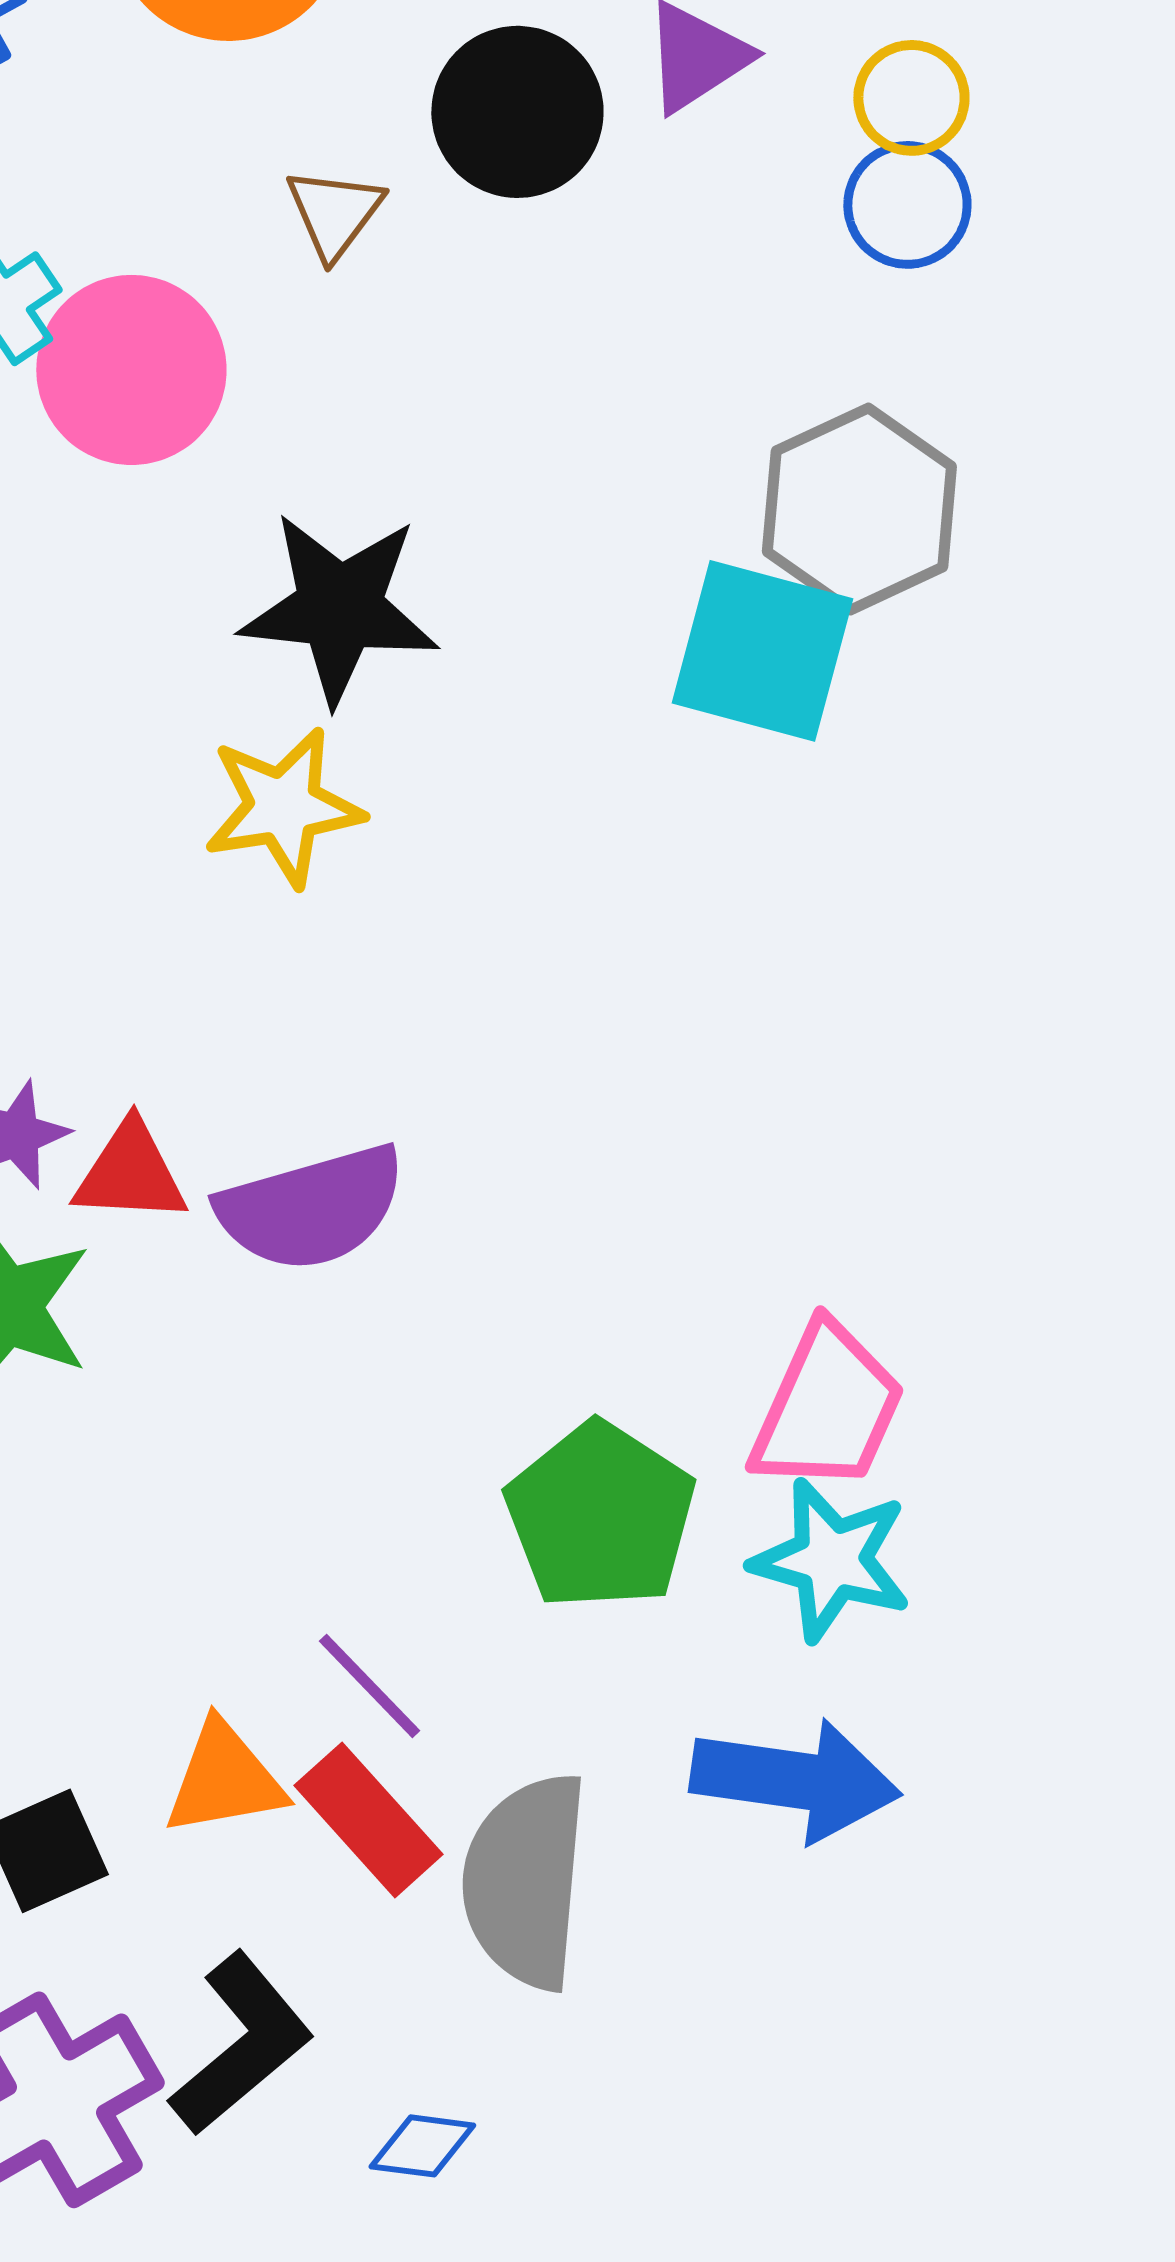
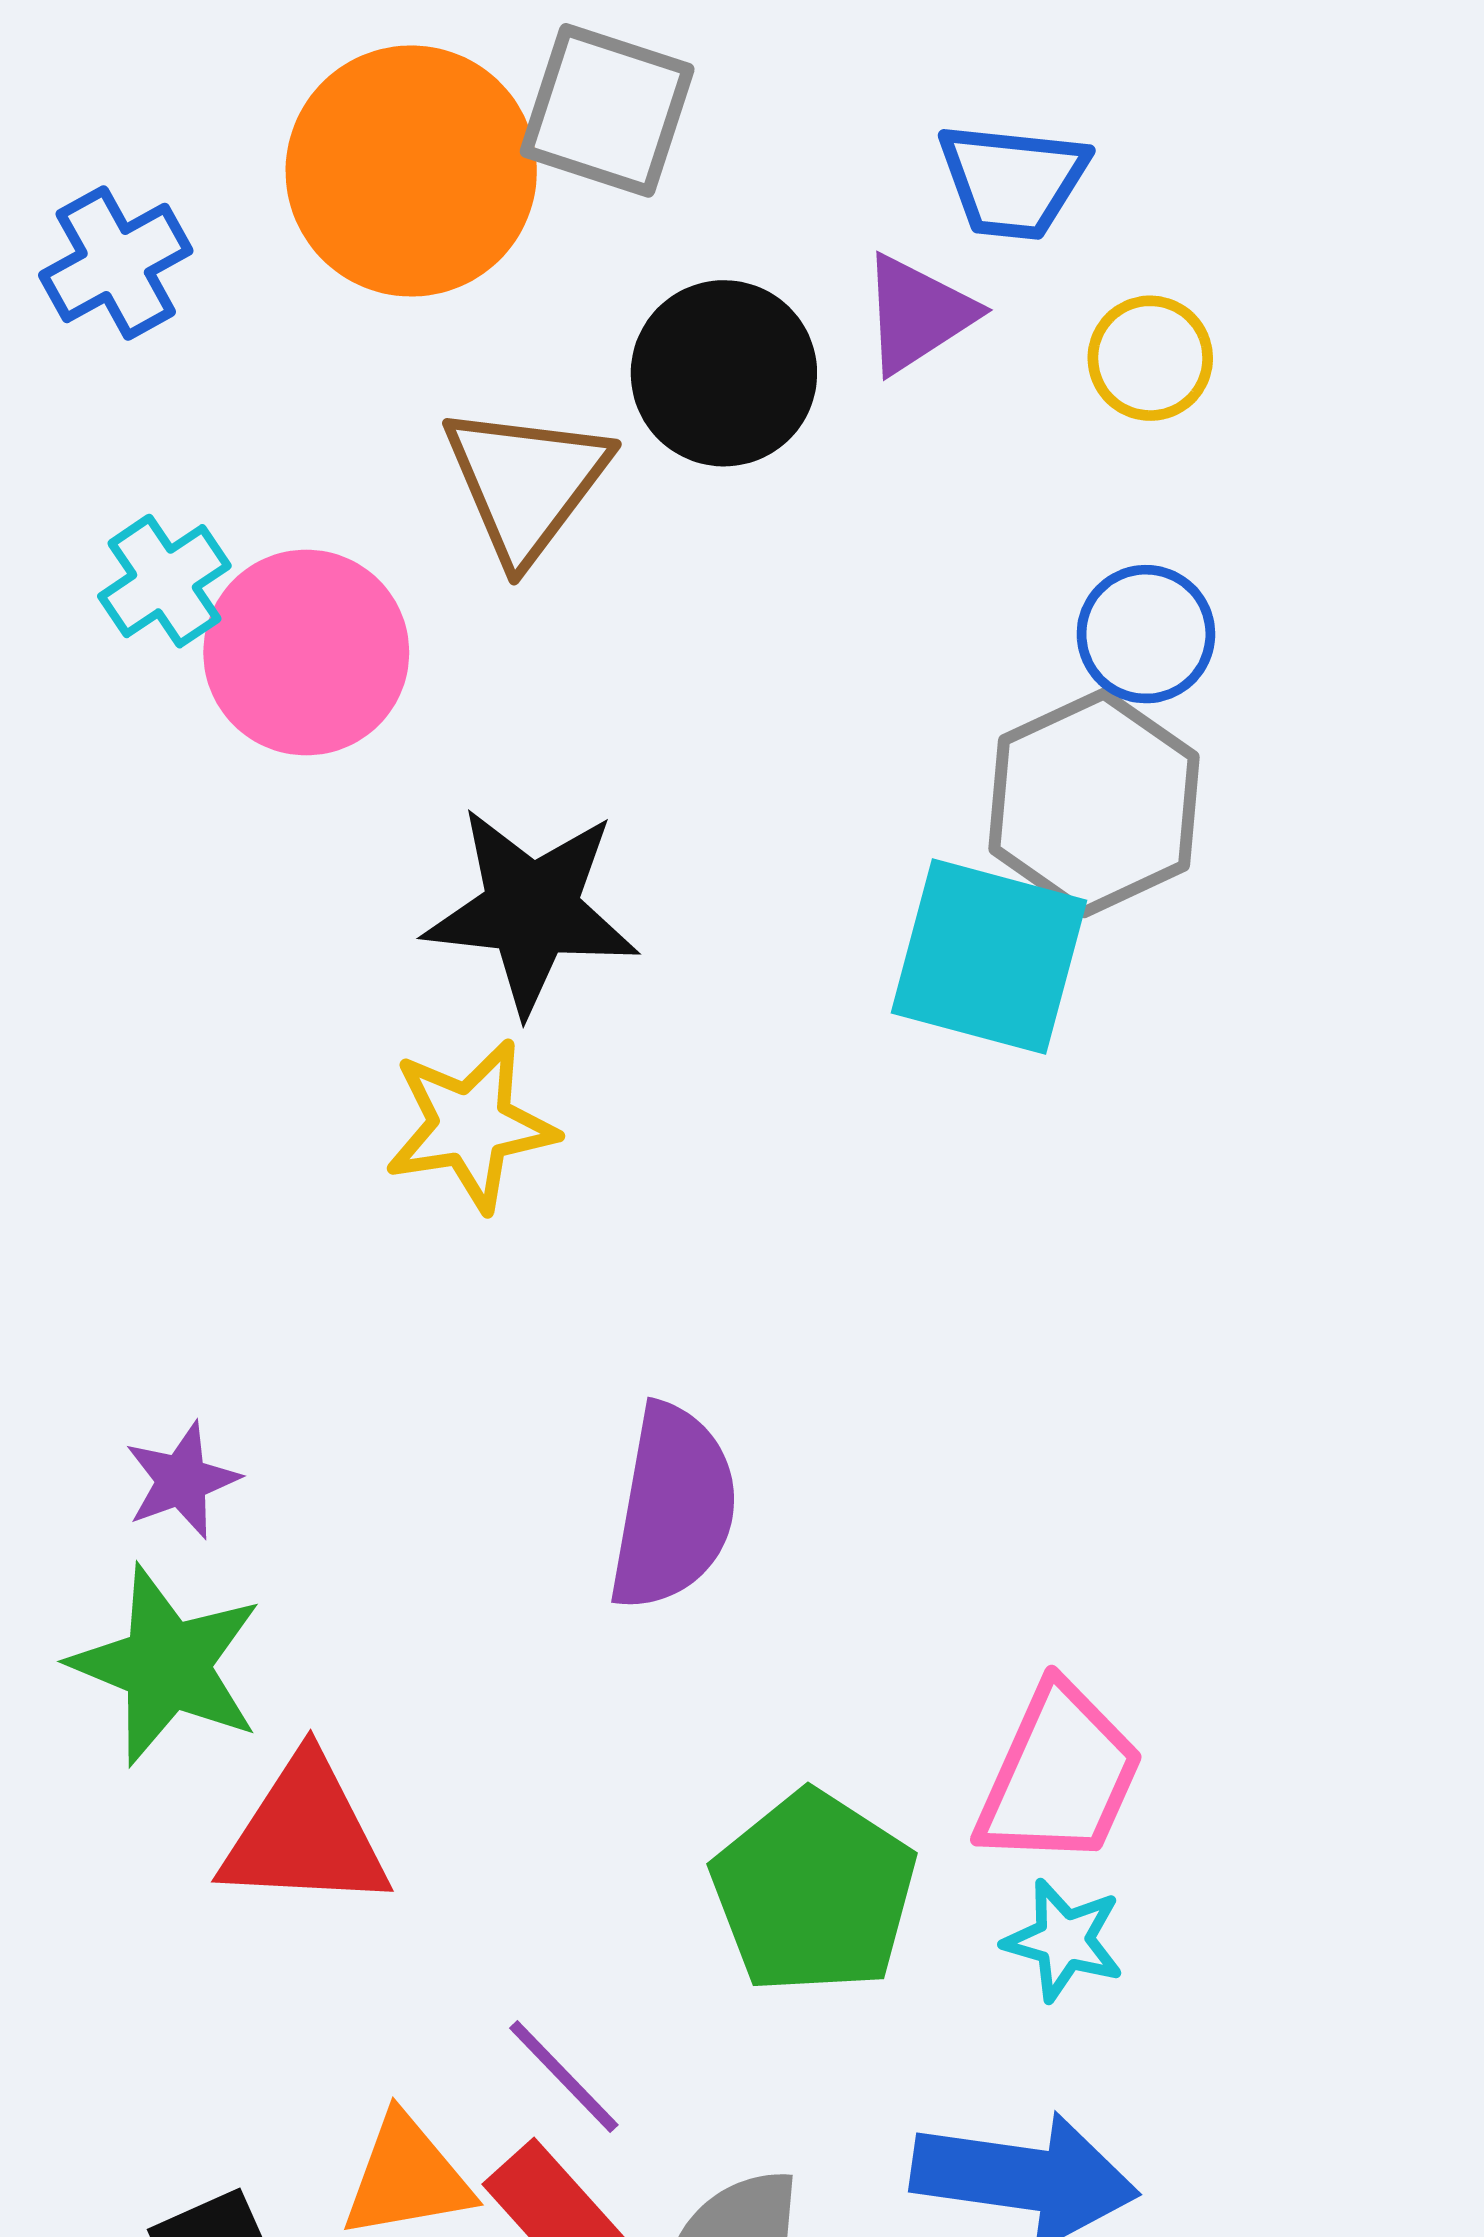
blue circle: (907, 205) -> (1146, 634), moved
brown triangle: (334, 213) -> (526, 483), size x1.6
red triangle: (130, 1173) -> (305, 1834), moved, size x1.4
purple semicircle: (311, 1208) -> (673, 1507), moved, turned -64
cyan star: (831, 1560) -> (1064, 1940), size x0.7

